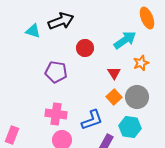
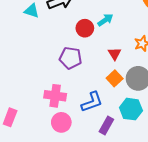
cyan arrow: (125, 40) -> (105, 20), moved, size x0.7
purple pentagon: (56, 72) -> (71, 58), moved

